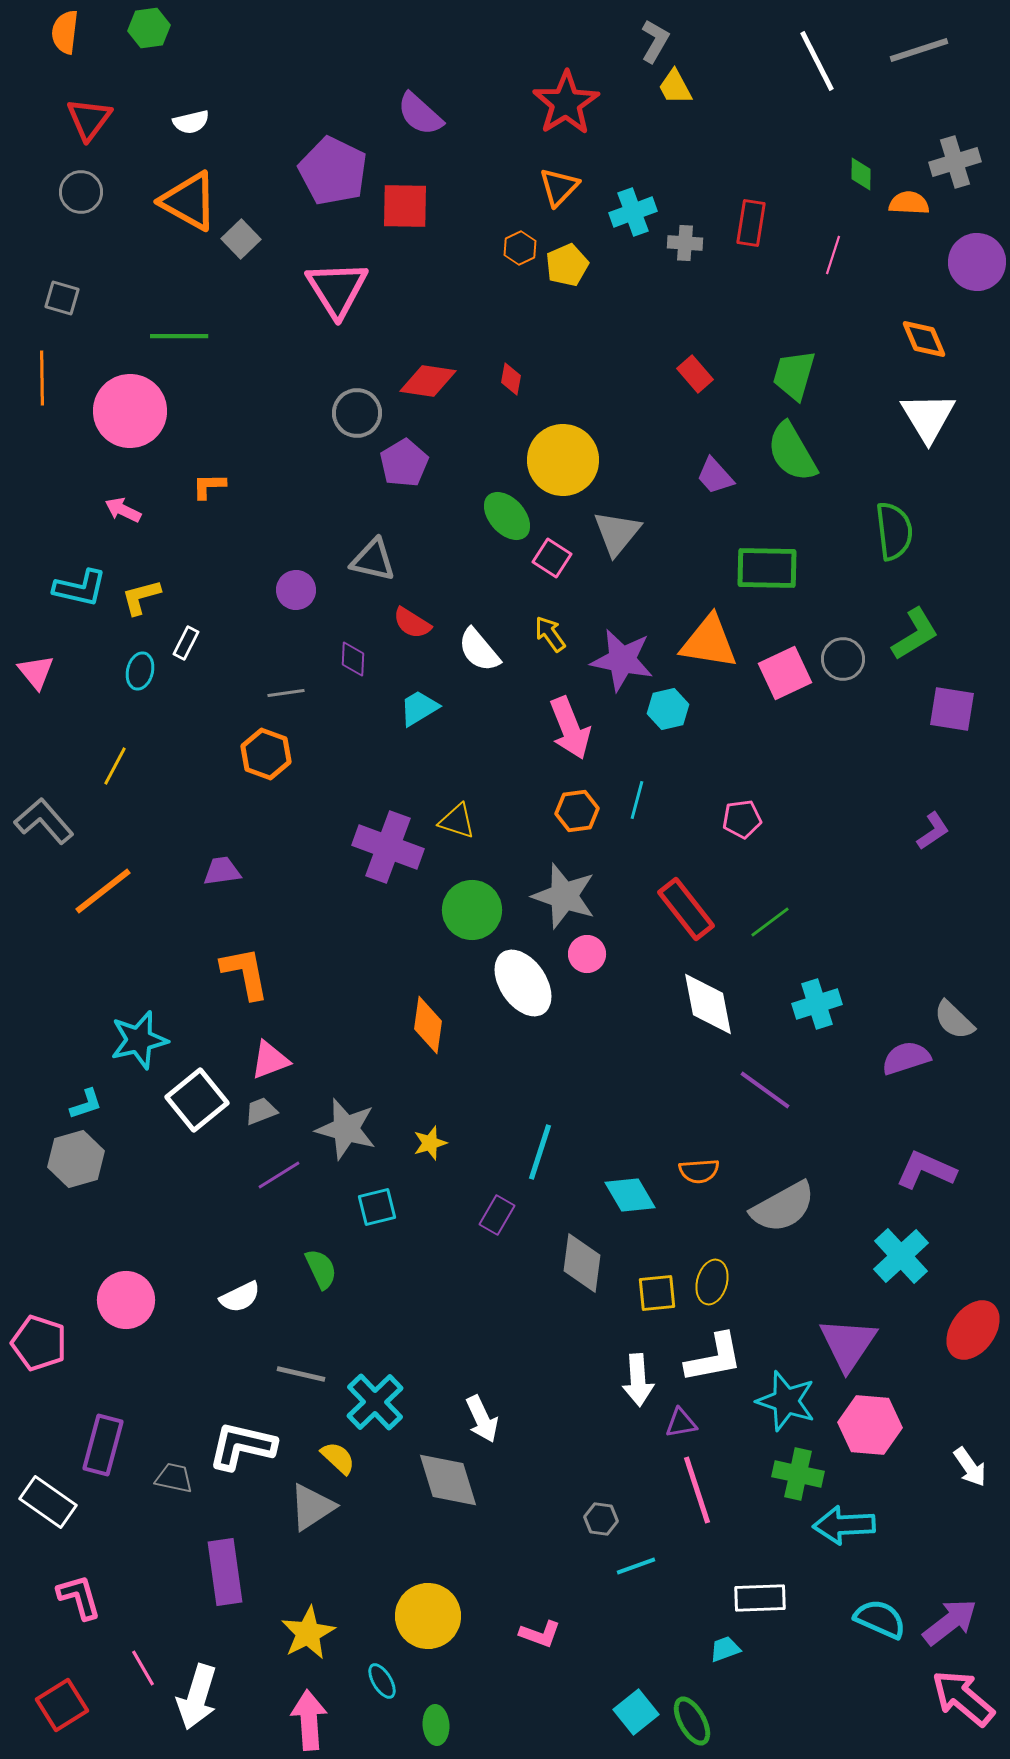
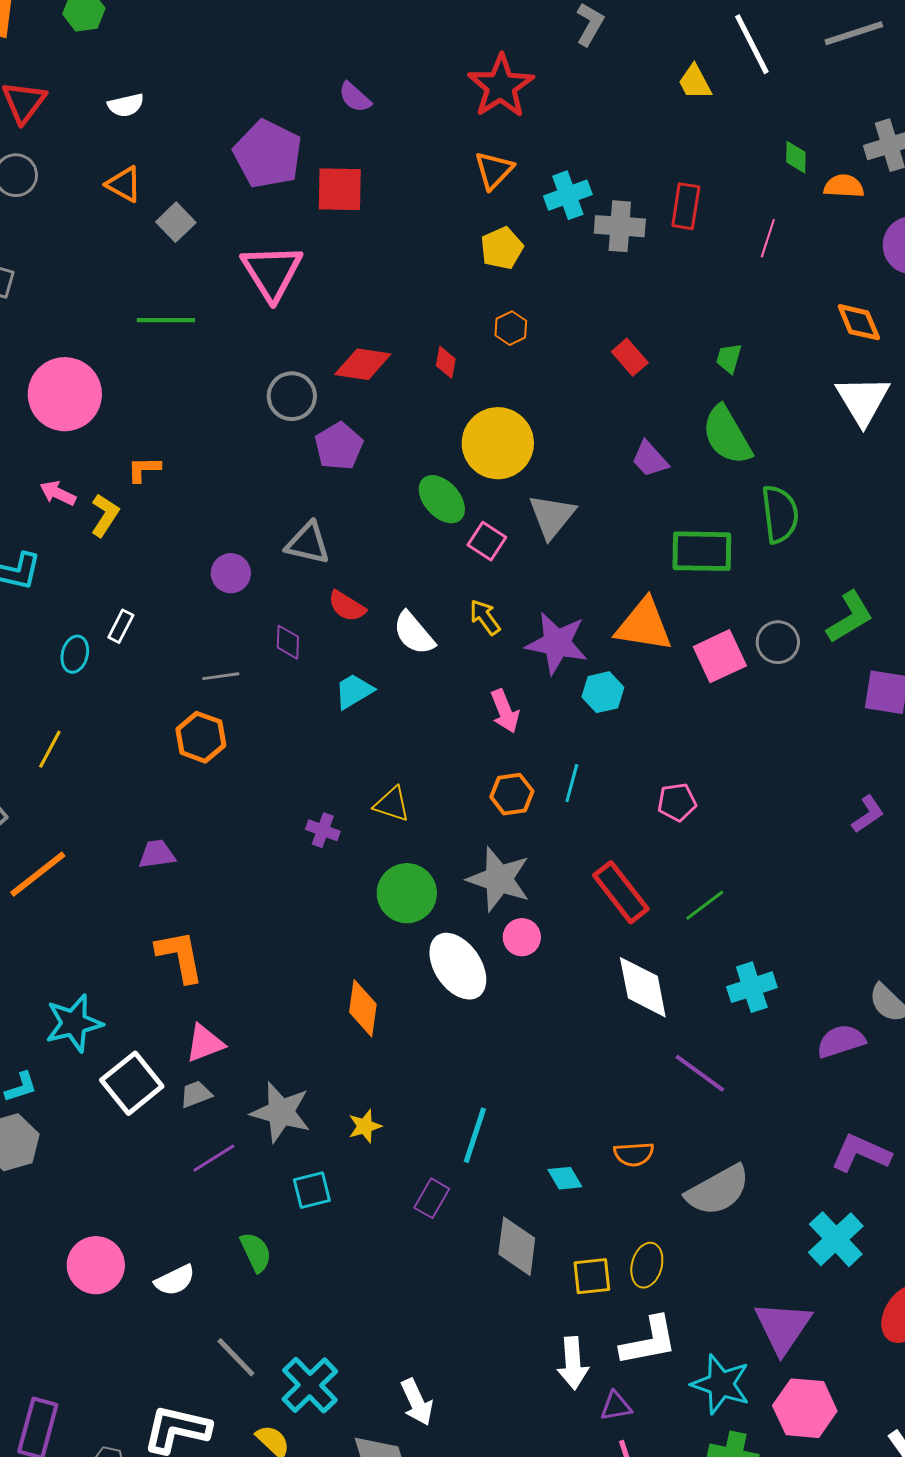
yellow trapezoid: (675, 87) -> (695, 82), moved
purple semicircle: (420, 114) -> (355, 97), size x0.7
orange triangle: (189, 201) -> (124, 184), size x0.6
gray cross: (685, 243) -> (620, 226), size x1.4
orange hexagon: (520, 248) -> (511, 328), moved
green line: (179, 336) -> (166, 320), moved
green trapezoid: (794, 375) -> (729, 358), size x0.6
green semicircle: (894, 531) -> (780, 514), moved
yellow L-shape: (141, 597) -> (105, 515), moved, turned 138
pink arrow: (570, 728) -> (505, 711), size x0.7
purple cross: (388, 847) -> (323, 830), size x0.5
cyan diamond: (630, 1195) -> (565, 1178), size x0.7
pink circle: (126, 1300) -> (96, 1265), moved
gray line: (301, 1374) -> (236, 1357), turned 33

